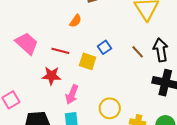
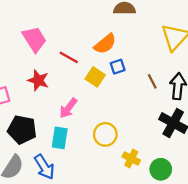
orange semicircle: (76, 21) -> (105, 44), moved, size x1.5
red star: (51, 76) -> (38, 80), moved

